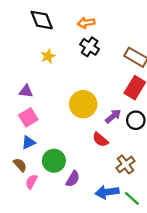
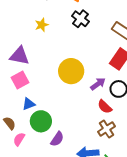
purple triangle: (26, 91) -> (19, 56), size x1.5
red semicircle: (100, 140) -> (105, 107), moved
blue triangle: (28, 142) -> (29, 104), moved

